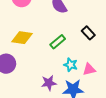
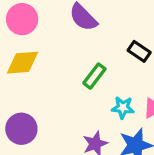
yellow diamond: (22, 38) -> (22, 63), moved

